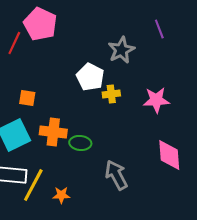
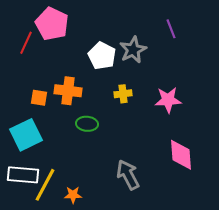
white pentagon: (90, 77) -> (102, 56), moved
orange cross: (53, 132) -> (68, 91), moved
green ellipse: (80, 143) -> (87, 124), moved

